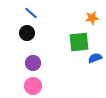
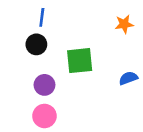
blue line: (31, 13) -> (42, 17), turned 56
green square: (79, 42) -> (80, 61), moved

